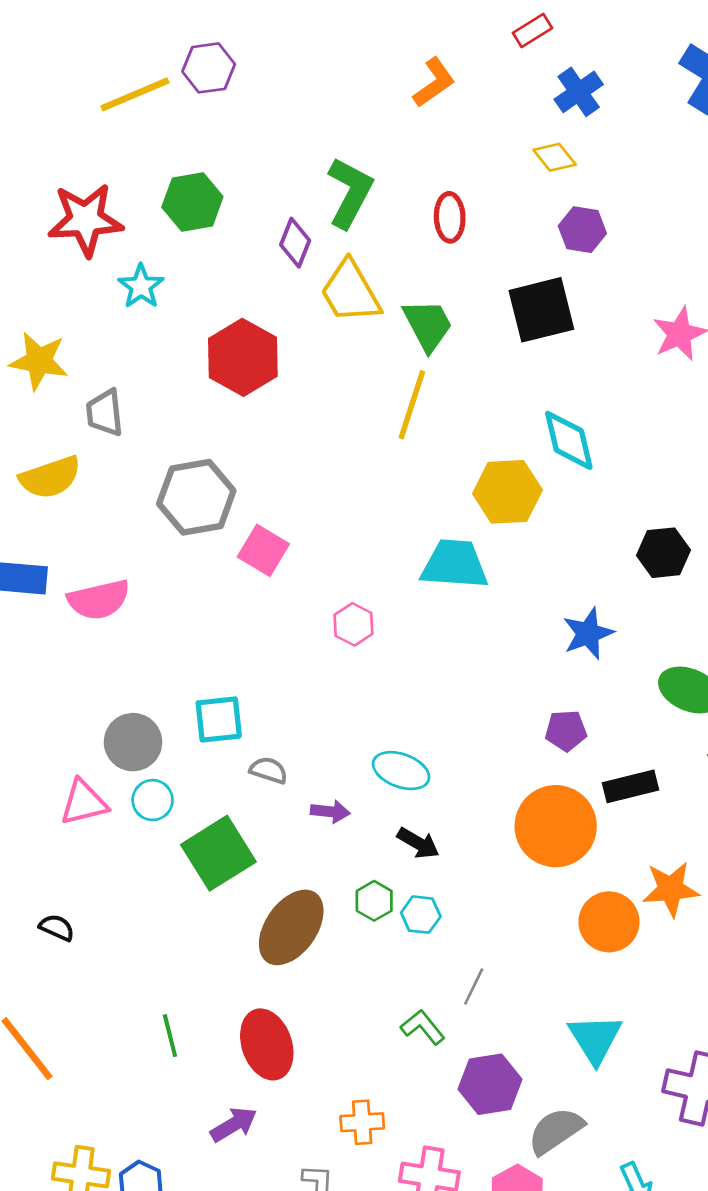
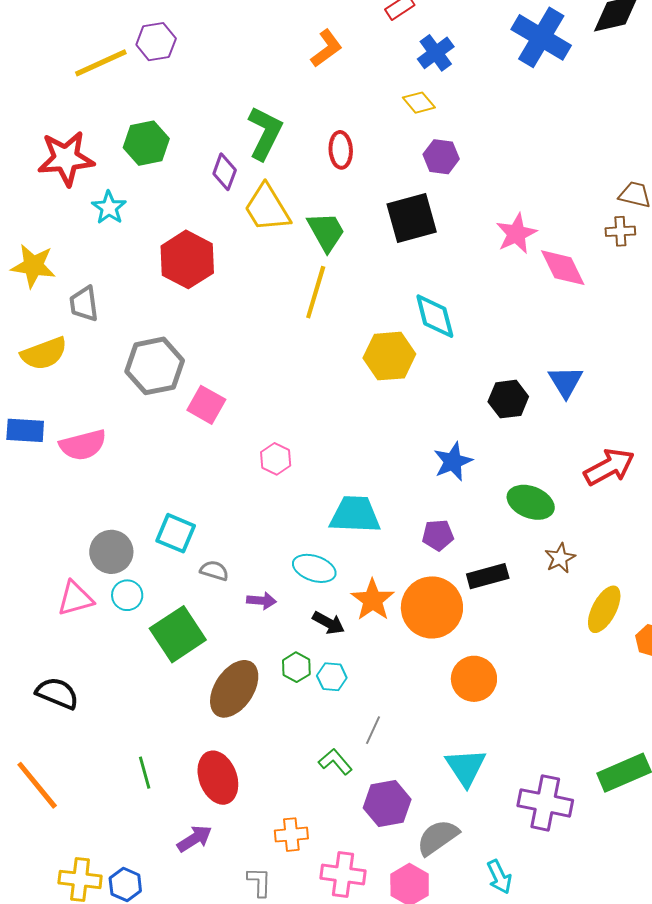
cyan trapezoid: (454, 564) -> (355, 515), moved
cyan square: (219, 719) -> (176, 533), turned 30
orange star: (671, 889) -> (373, 600), moved, turned -30
black semicircle: (57, 928) -> (57, 693), size x1.6

